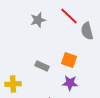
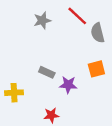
orange square: (69, 60) -> (96, 69), moved, turned -35
purple star: (70, 83) -> (68, 85), moved

